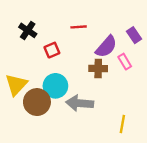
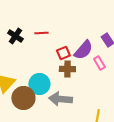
red line: (79, 27) -> (41, 33), moved
red square: (52, 50) -> (63, 53), moved
brown cross: (98, 69) -> (67, 69), moved

